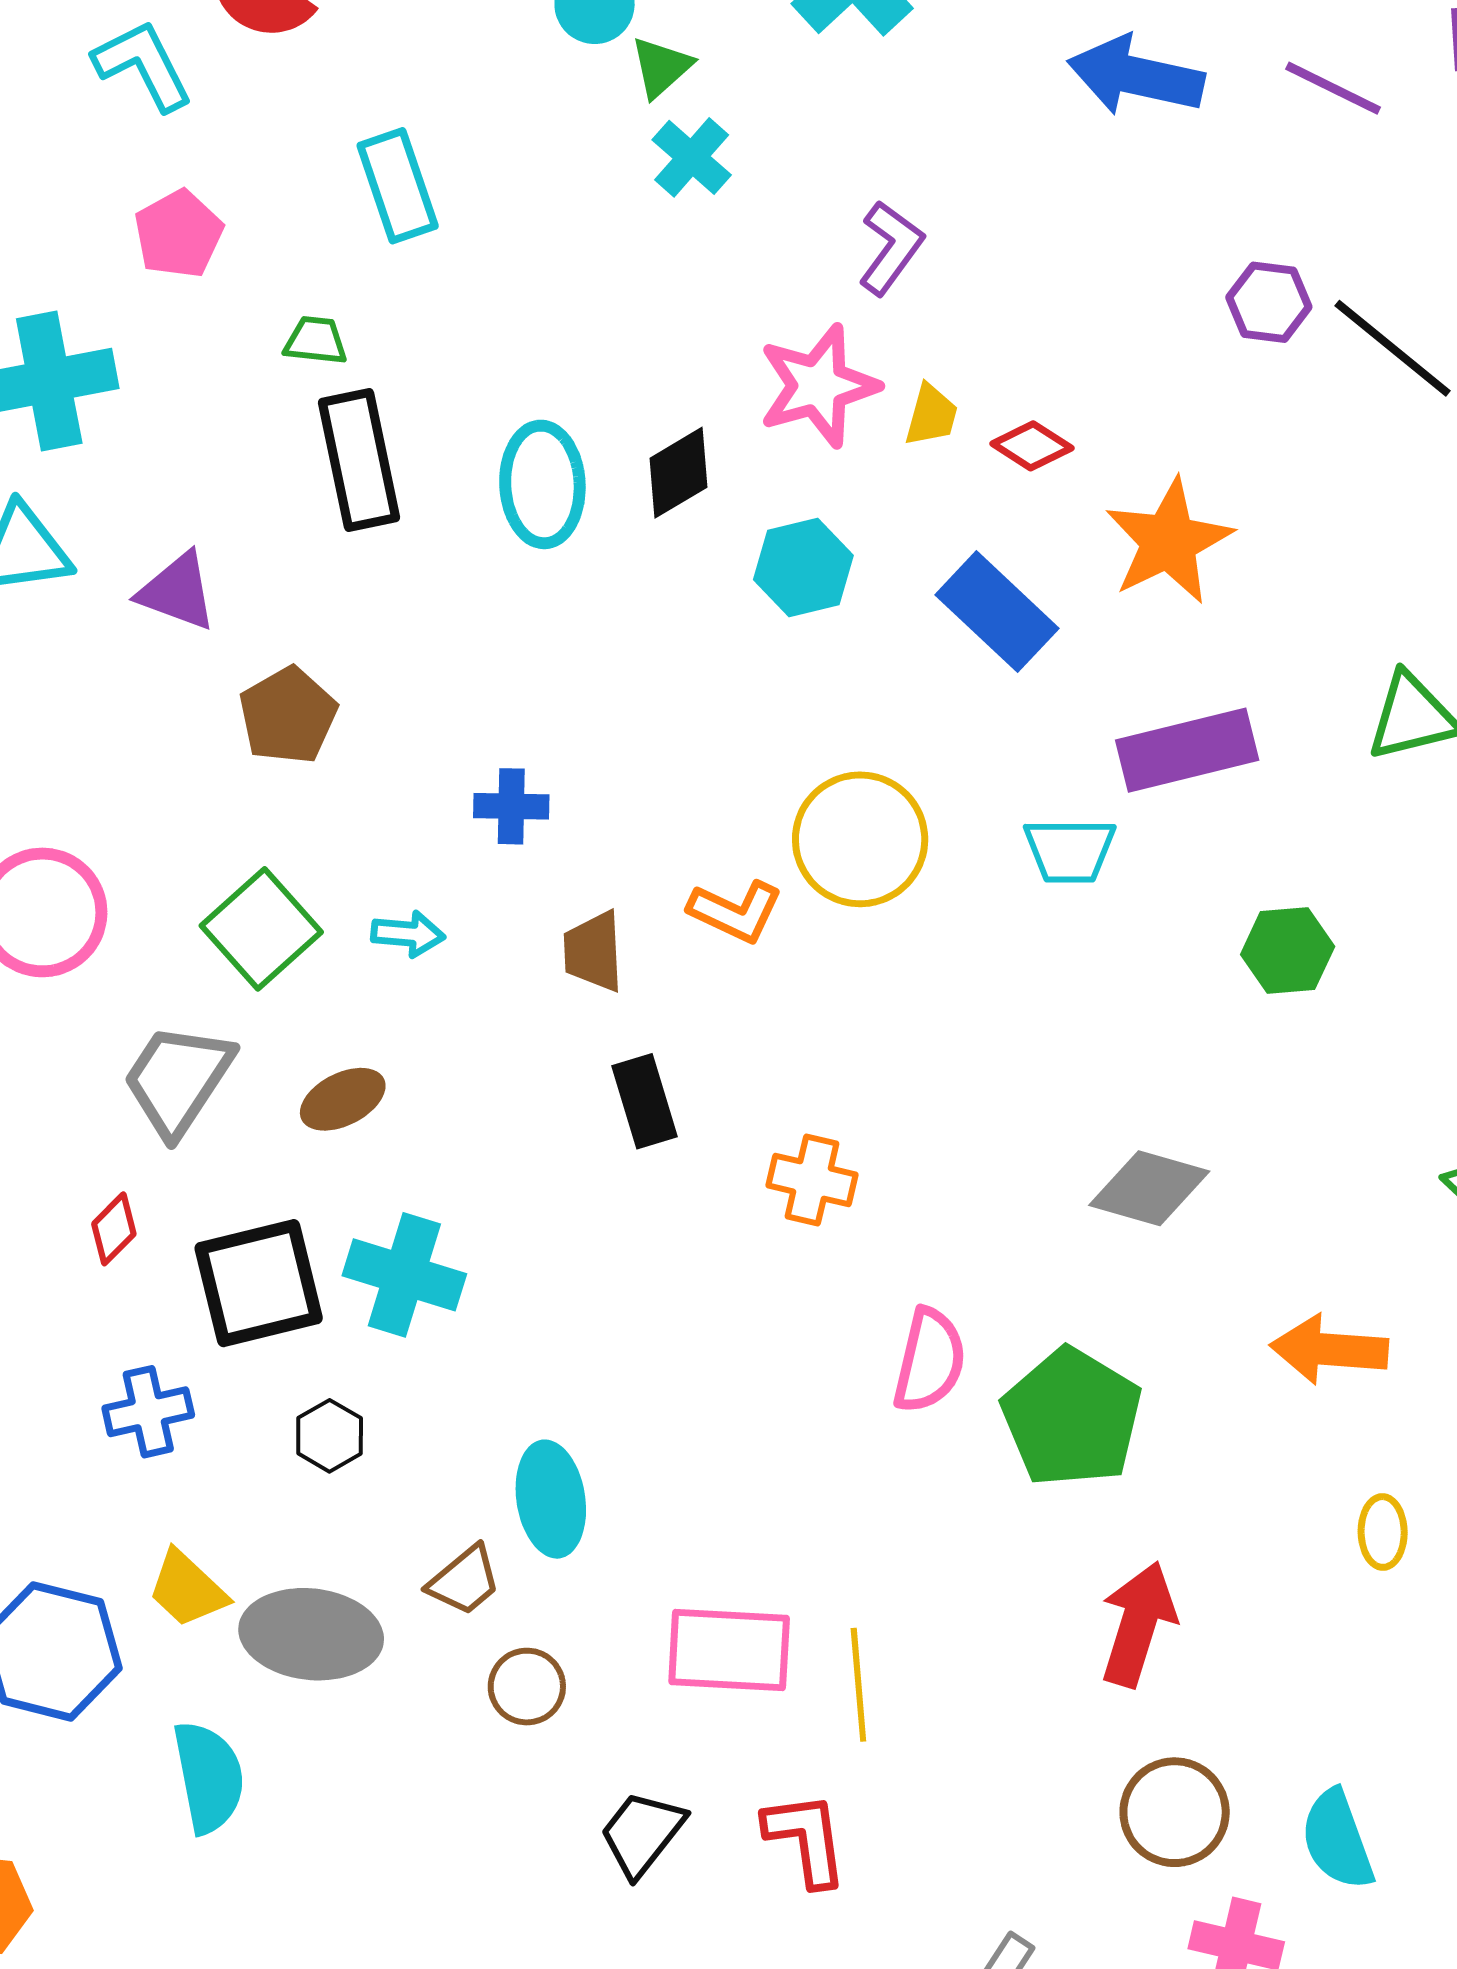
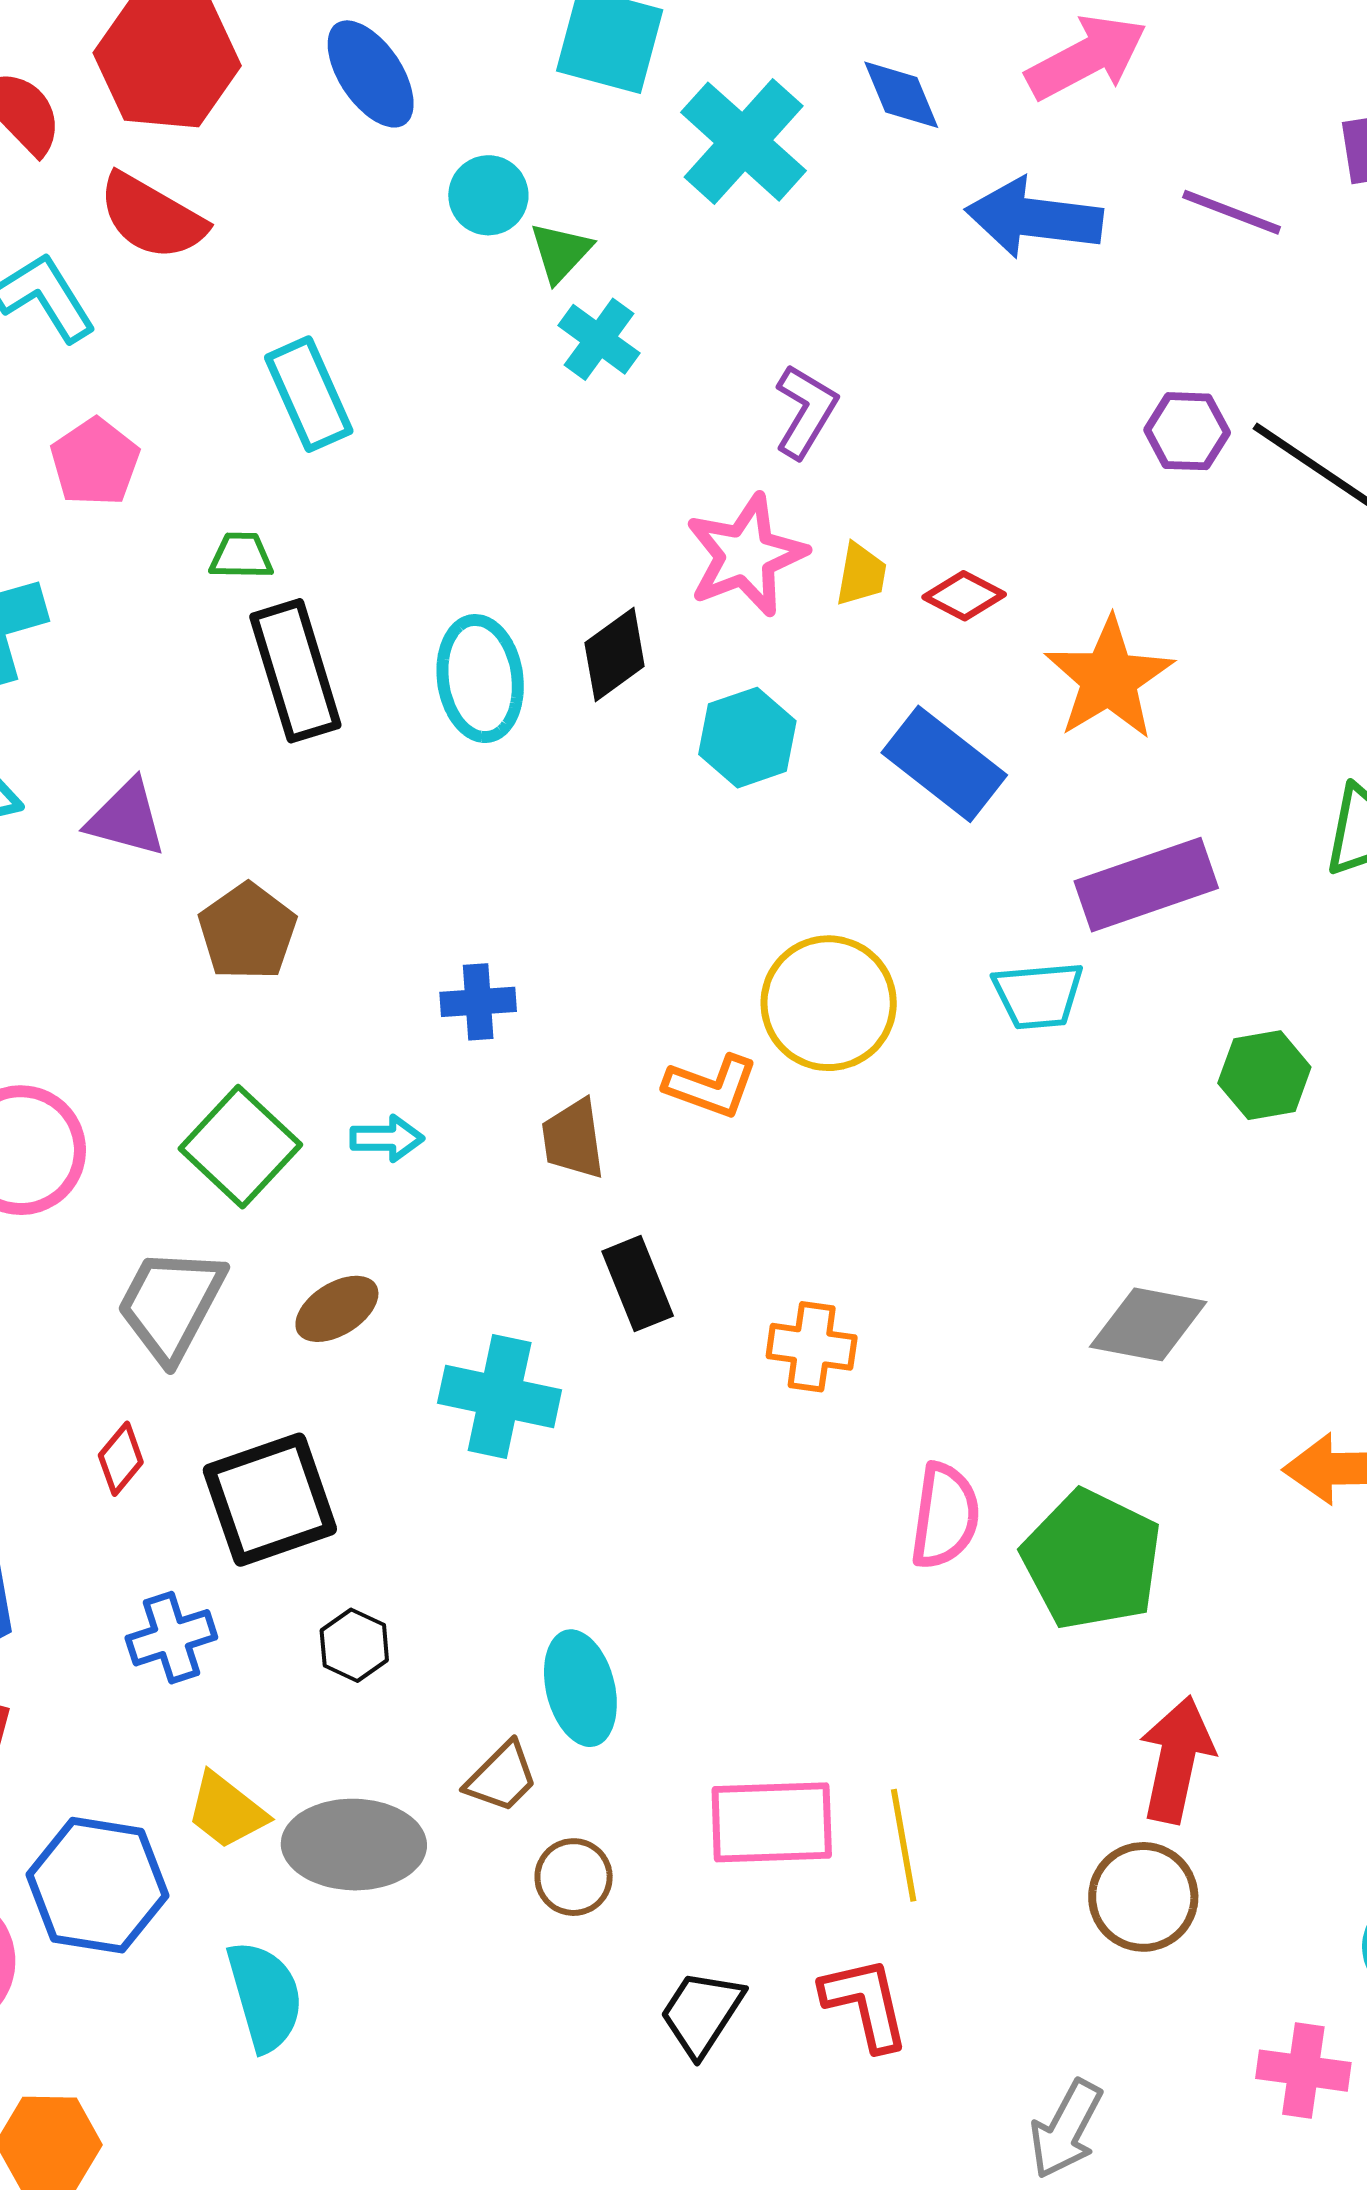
cyan cross: (404, 1275) -> (500, 1397), moved
brown circle: (1175, 1812) -> (1143, 1897), moved

